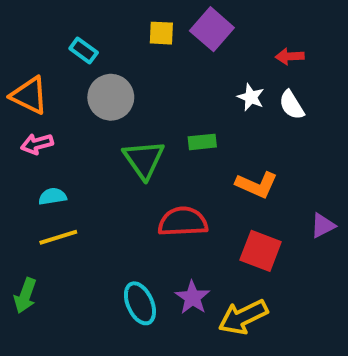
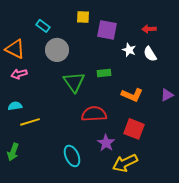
purple square: (212, 29) -> (107, 30), moved, turned -30
cyan semicircle: (52, 196) -> (15, 106), moved
purple triangle: (323, 226) -> (167, 95), moved
purple star: (192, 298) -> (106, 143), moved

